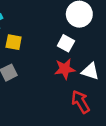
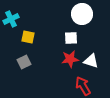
white square: (66, 43) -> (71, 38), turned -32

